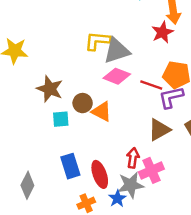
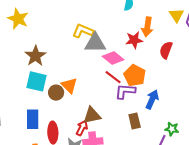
pink diamond: (117, 76) -> (113, 58), moved
brown circle: (83, 103) -> (56, 93), moved
cyan square: (61, 119) -> (37, 81), size x1.5
brown triangle: (159, 130) -> (92, 115), moved

